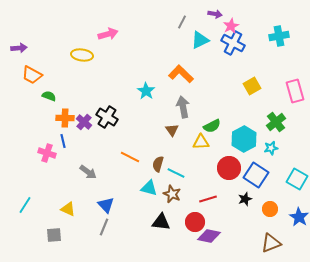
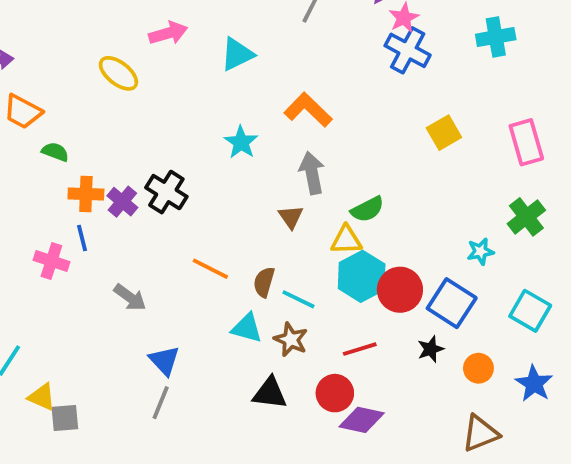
cyan triangle: (200, 40) -> (237, 54), moved
yellow ellipse: (82, 55) -> (118, 73), turned 30
green cross: (276, 122) -> (526, 217), moved
cyan hexagon: (244, 139) -> (362, 276), moved
yellow triangle: (68, 209) -> (42, 397), moved

